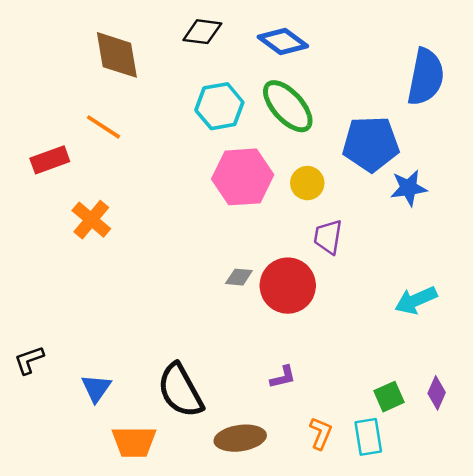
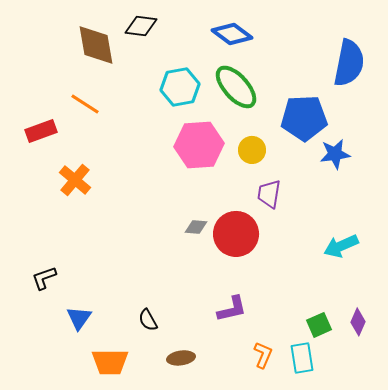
black diamond: (202, 32) -> (141, 26), moved
black L-shape: (29, 360) -> (44, 278), moved
purple L-shape: (283, 377) -> (232, 309), size x1.4
black semicircle: (180, 391) -> (148, 320), size x0.5
brown ellipse: (240, 438) -> (181, 358), moved, size x0.7

